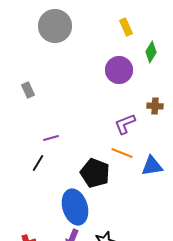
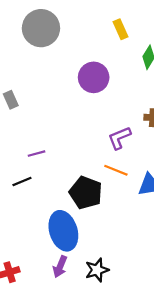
purple circle: (119, 70) -> (94, 77), moved
black line: (38, 163) -> (22, 182), turned 36

